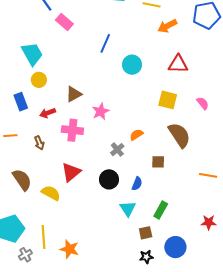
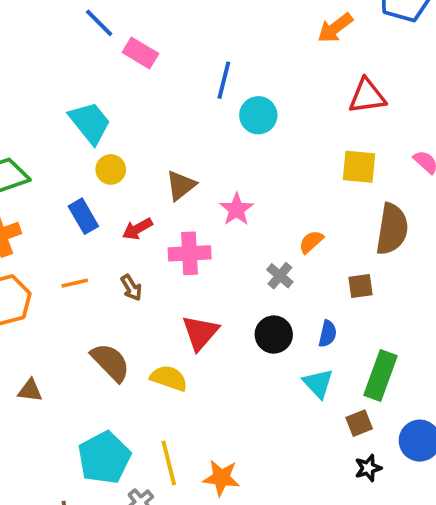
cyan circle: (132, 65) -> (258, 115), moved
brown semicircle: (179, 135) -> (392, 229), turned 52
green rectangle: (161, 210) -> (380, 375), size x1.4

